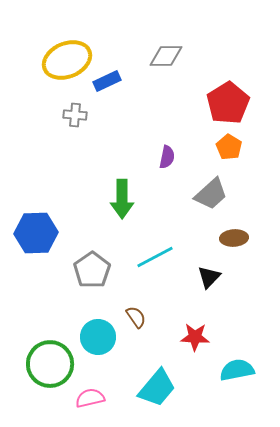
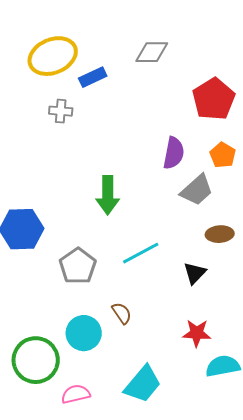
orange pentagon: (229, 147) -> (223, 155), moved
purple semicircle: (167, 157) -> (174, 153), moved, size x1.4
red star: (195, 337) -> (197, 333), moved

